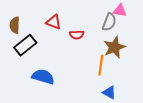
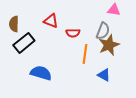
gray semicircle: (109, 22) -> (103, 31), moved
orange line: (101, 65) -> (85, 54), moved
blue triangle: (109, 92) -> (104, 75), moved

